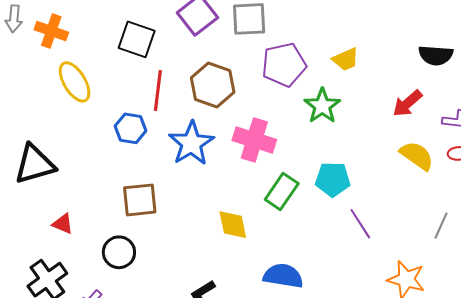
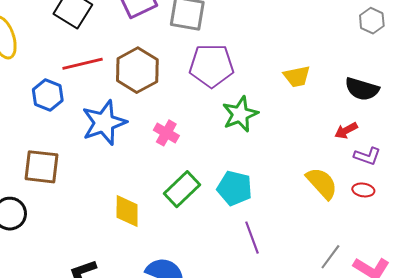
yellow trapezoid: (346, 59) -> (297, 76), moved
red line: (158, 91) -> (83, 64), turned 57
red arrow: (407, 103) -> (346, 131), moved, size x0.7
pink cross: (254, 140) -> (166, 133), size x0.6

